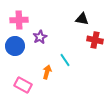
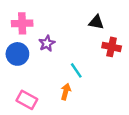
orange arrow: (47, 72) -> (66, 92), moved

